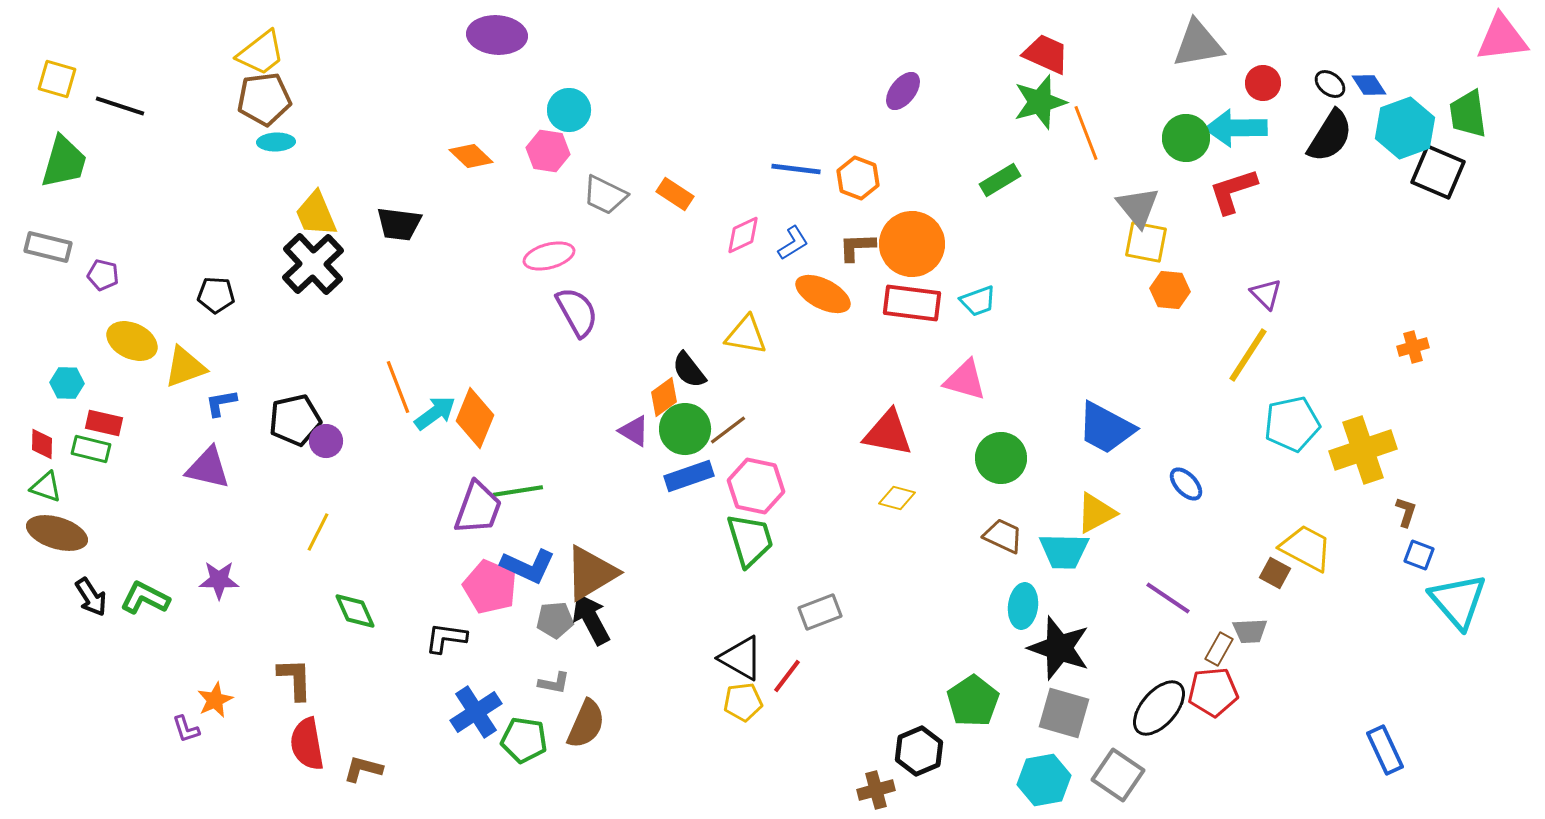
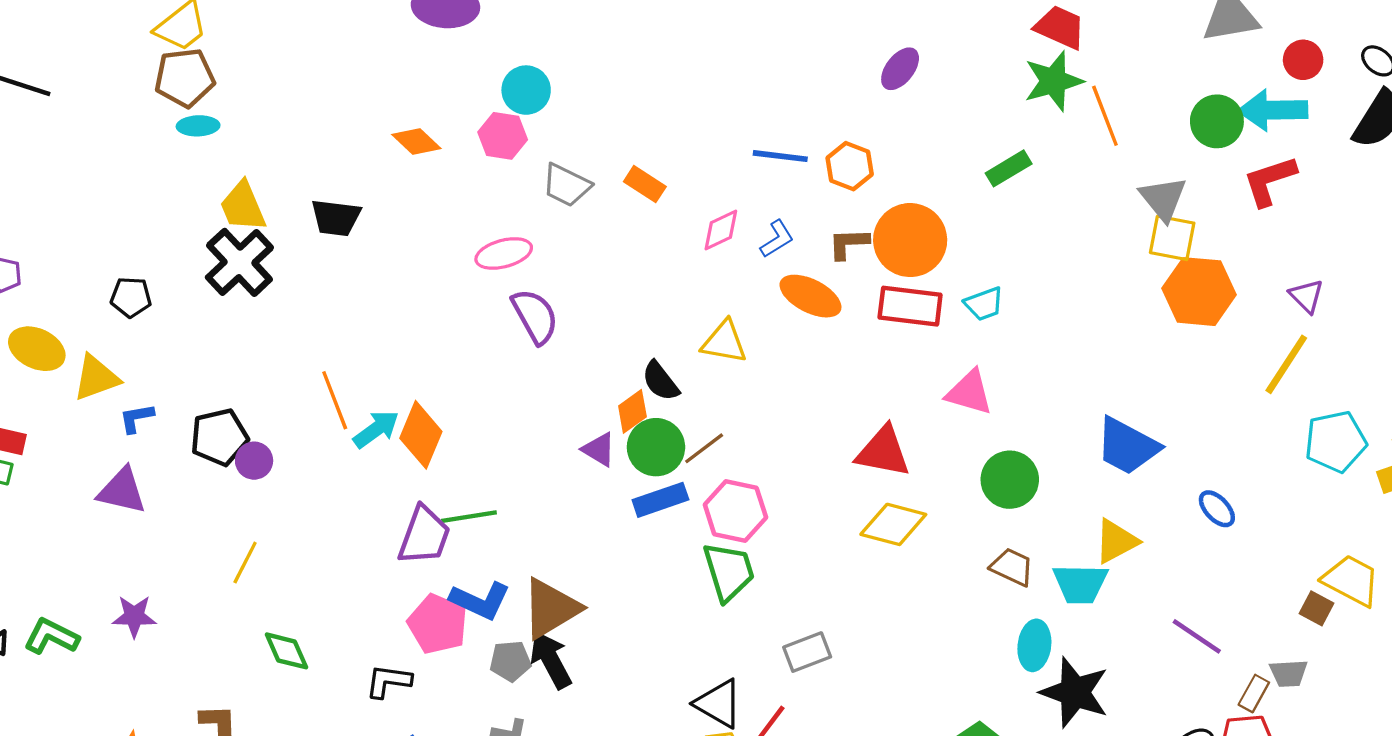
orange hexagon: (1170, 290) -> (1199, 292), size x1.6
yellow diamond: (897, 498) -> (893, 524), size x1.6

